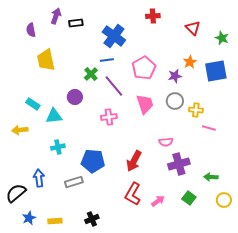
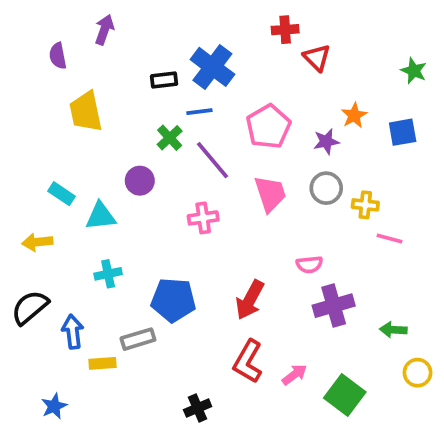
black rectangle: (76, 23) -> (164, 80), moved
red triangle: (193, 28) -> (317, 58), moved
blue square: (216, 71) -> (403, 132), size x0.7
black semicircle: (16, 193) -> (30, 307), moved
green square: (189, 198) -> (345, 395), moved, size x1.5
black cross: (92, 219) -> (198, 408), moved
yellow rectangle: (55, 221) -> (103, 363), moved

